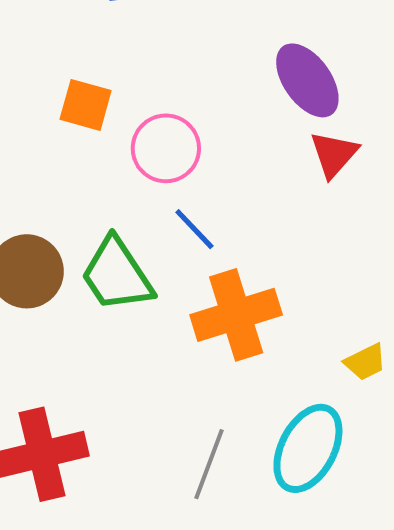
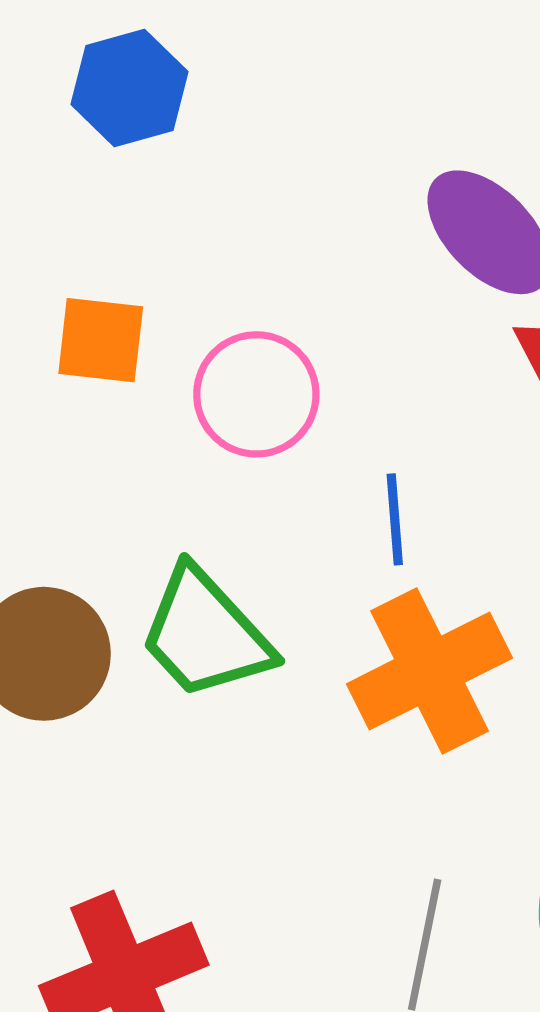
blue line: (194, 229) -> (395, 519), moved, turned 48

